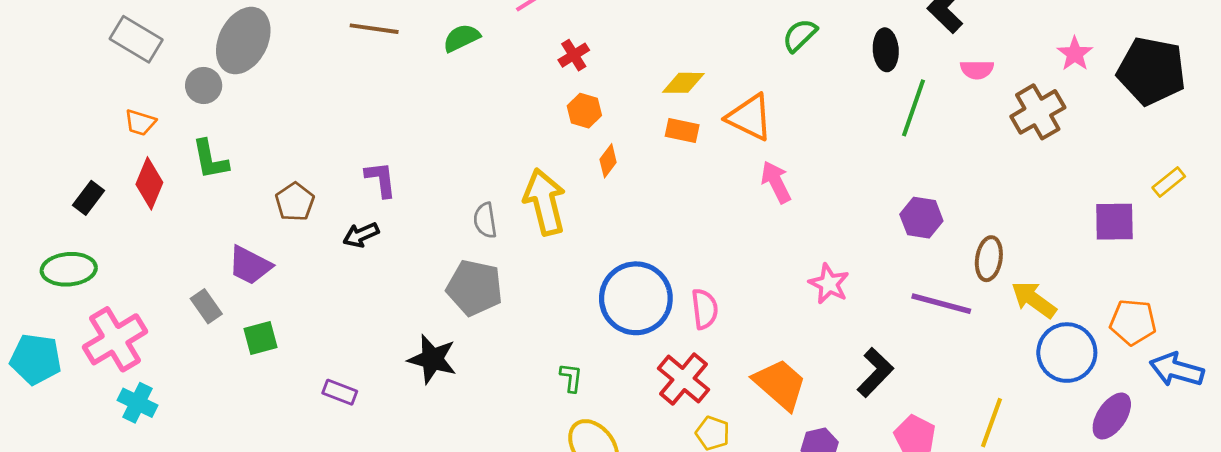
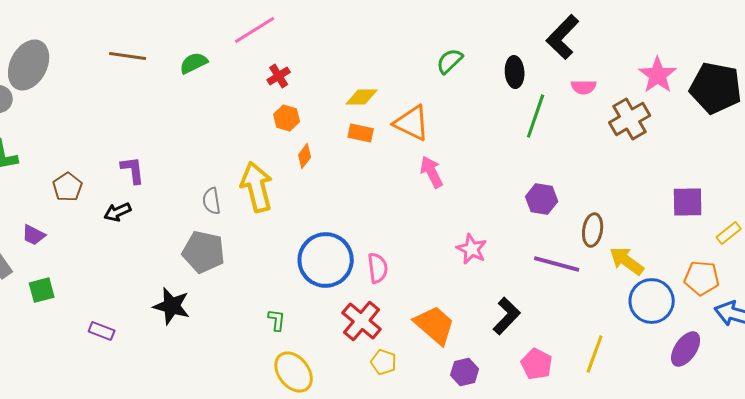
pink star: (1075, 54) -> (658, 75), size x1.4
yellow rectangle: (1169, 182) -> (729, 233), moved
purple trapezoid: (250, 265) -> (34, 235), size x0.7

